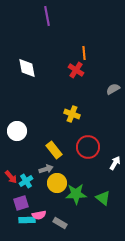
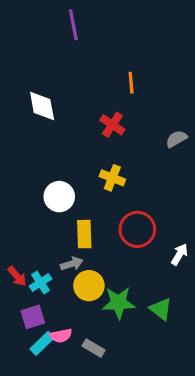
red cross: (76, 70) -> (112, 125), moved
white circle: (17, 131) -> (59, 197), moved
yellow rectangle: (54, 150) -> (84, 234), turned 36
cyan rectangle: (27, 220) -> (42, 343), turned -42

